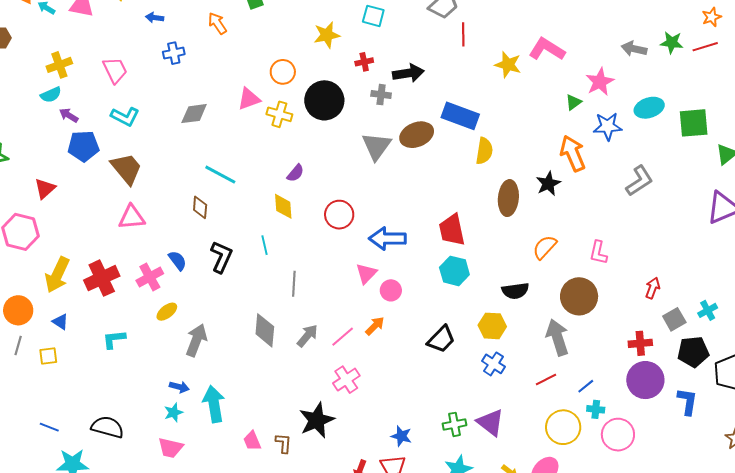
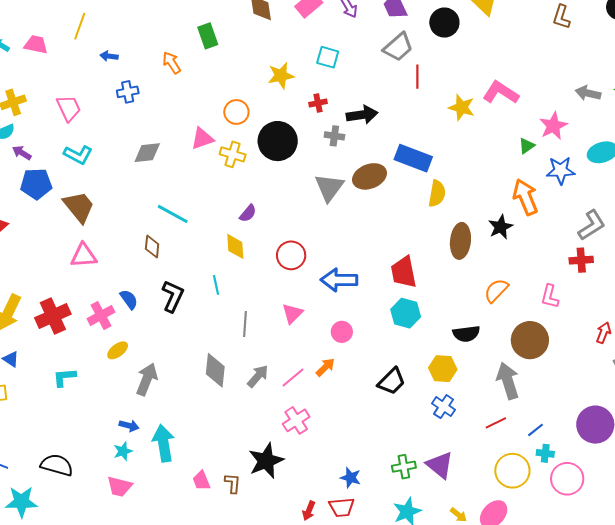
pink triangle: (366, 273) -> (292, 313), moved
red cross: (640, 343) -> (581, 260), moved

